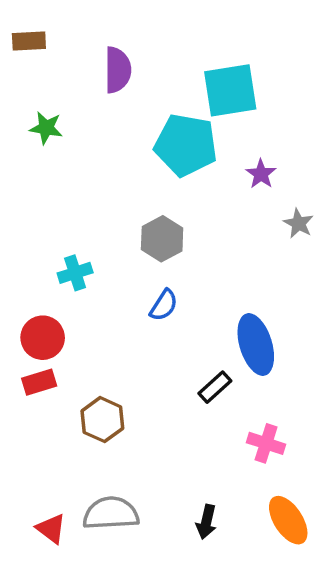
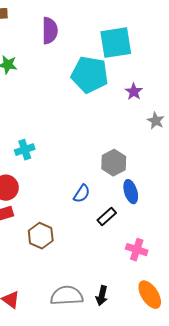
gray hexagon: (162, 239) -> (114, 163), moved
blue semicircle: (164, 305) -> (82, 194), moved
blue ellipse: (256, 344) -> (131, 192), size x0.7
gray semicircle: (111, 513) -> (67, 296), moved

